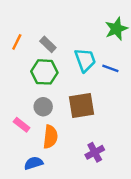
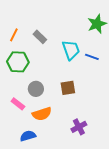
green hexagon: (44, 72) -> (18, 62), moved
brown square: (82, 106) -> (68, 88), size x0.7
orange semicircle: (50, 137) -> (42, 114), turned 66

